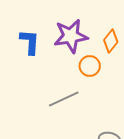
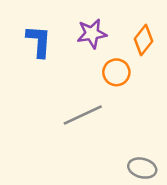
purple star: (71, 36) -> (92, 34), size x0.7

